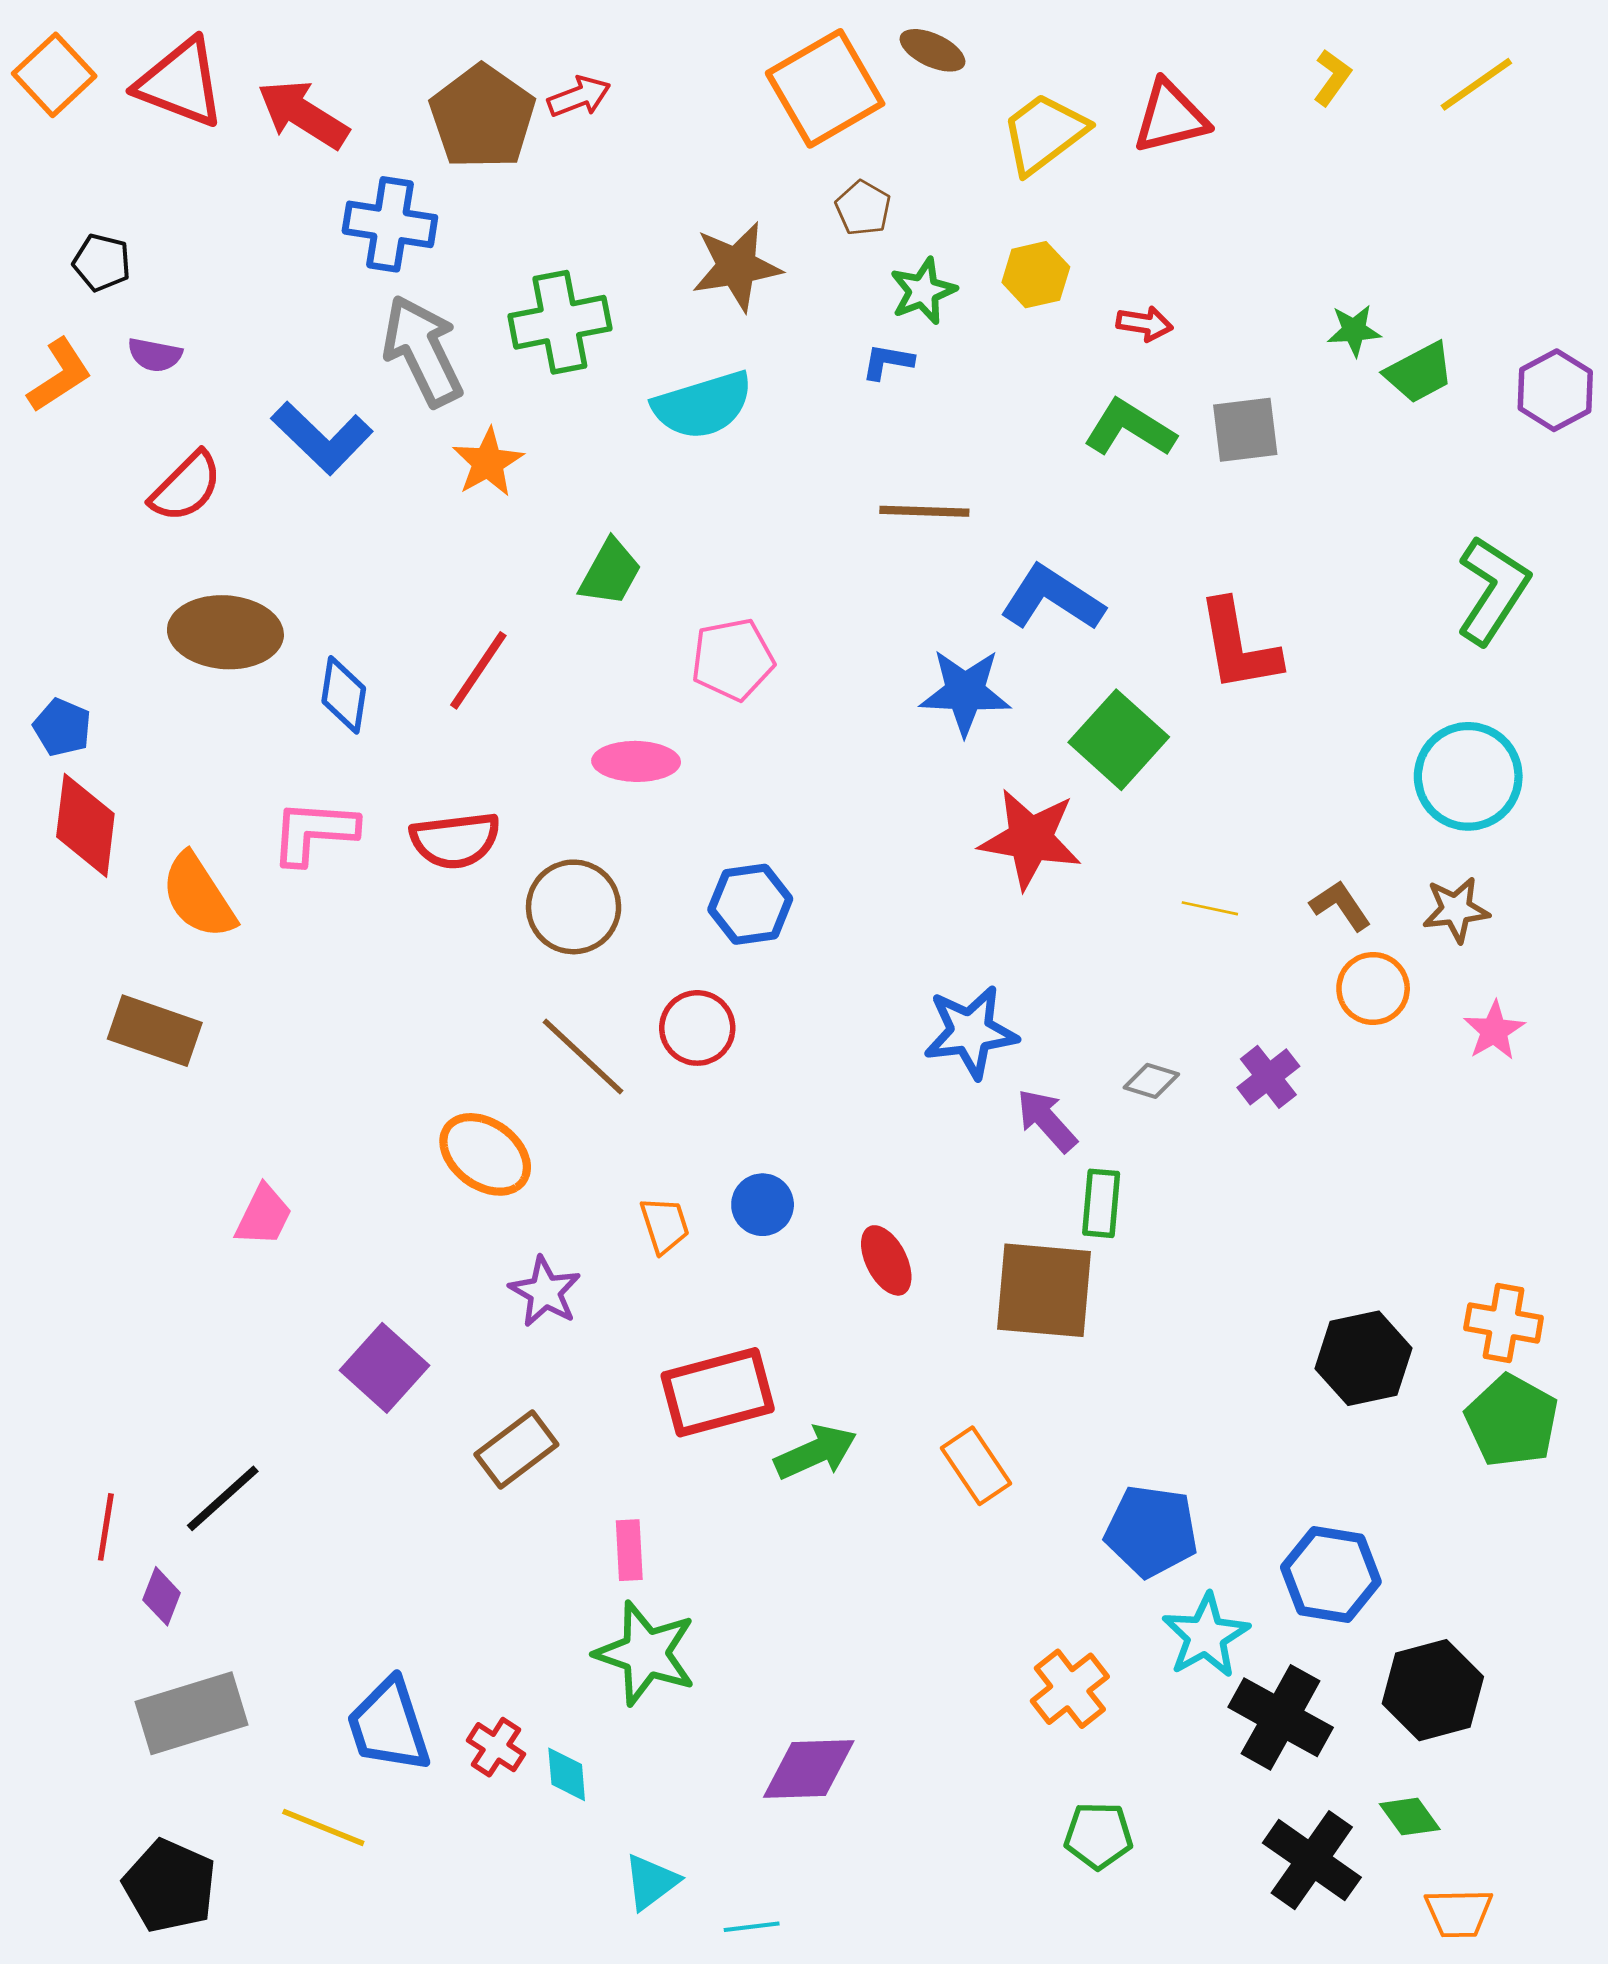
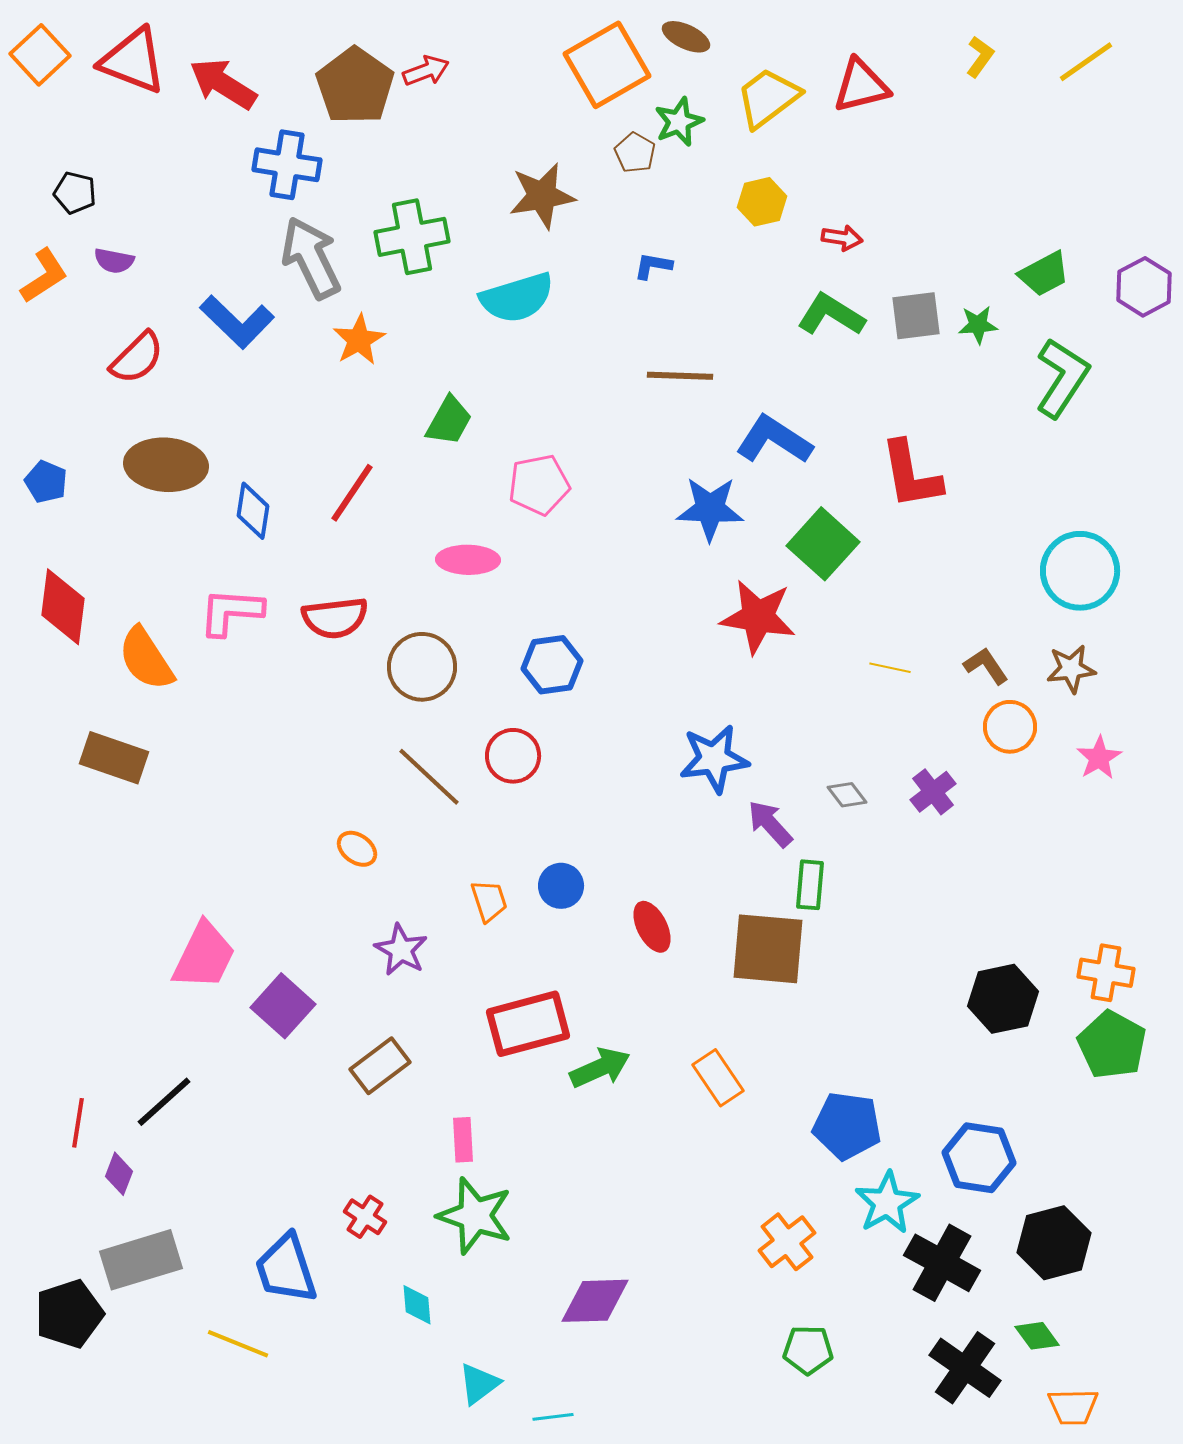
green star: (923, 291) -> (679, 122), moved
green star: (1354, 330) -> (978, 325), moved
green L-shape: (1493, 590) -> (1062, 378), moved
blue pentagon: (62, 727) -> (46, 482), moved
gray diamond: (1151, 1081) -> (847, 795), turned 36
orange ellipse: (485, 1154) -> (357, 849), size x0.6
pink trapezoid: (264, 1216) -> (204, 956), moved, size x1.5
red cross: (496, 1747) -> (365, 1217), moved
black pentagon: (170, 1886) -> (69, 1314), moved, turned 30

